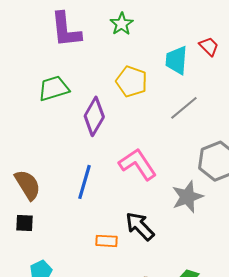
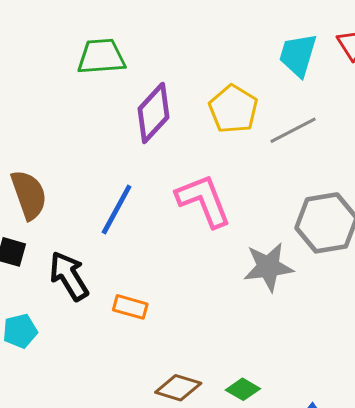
yellow pentagon: (132, 81) -> (233, 109), moved
black arrow: (140, 226) -> (69, 276), moved

